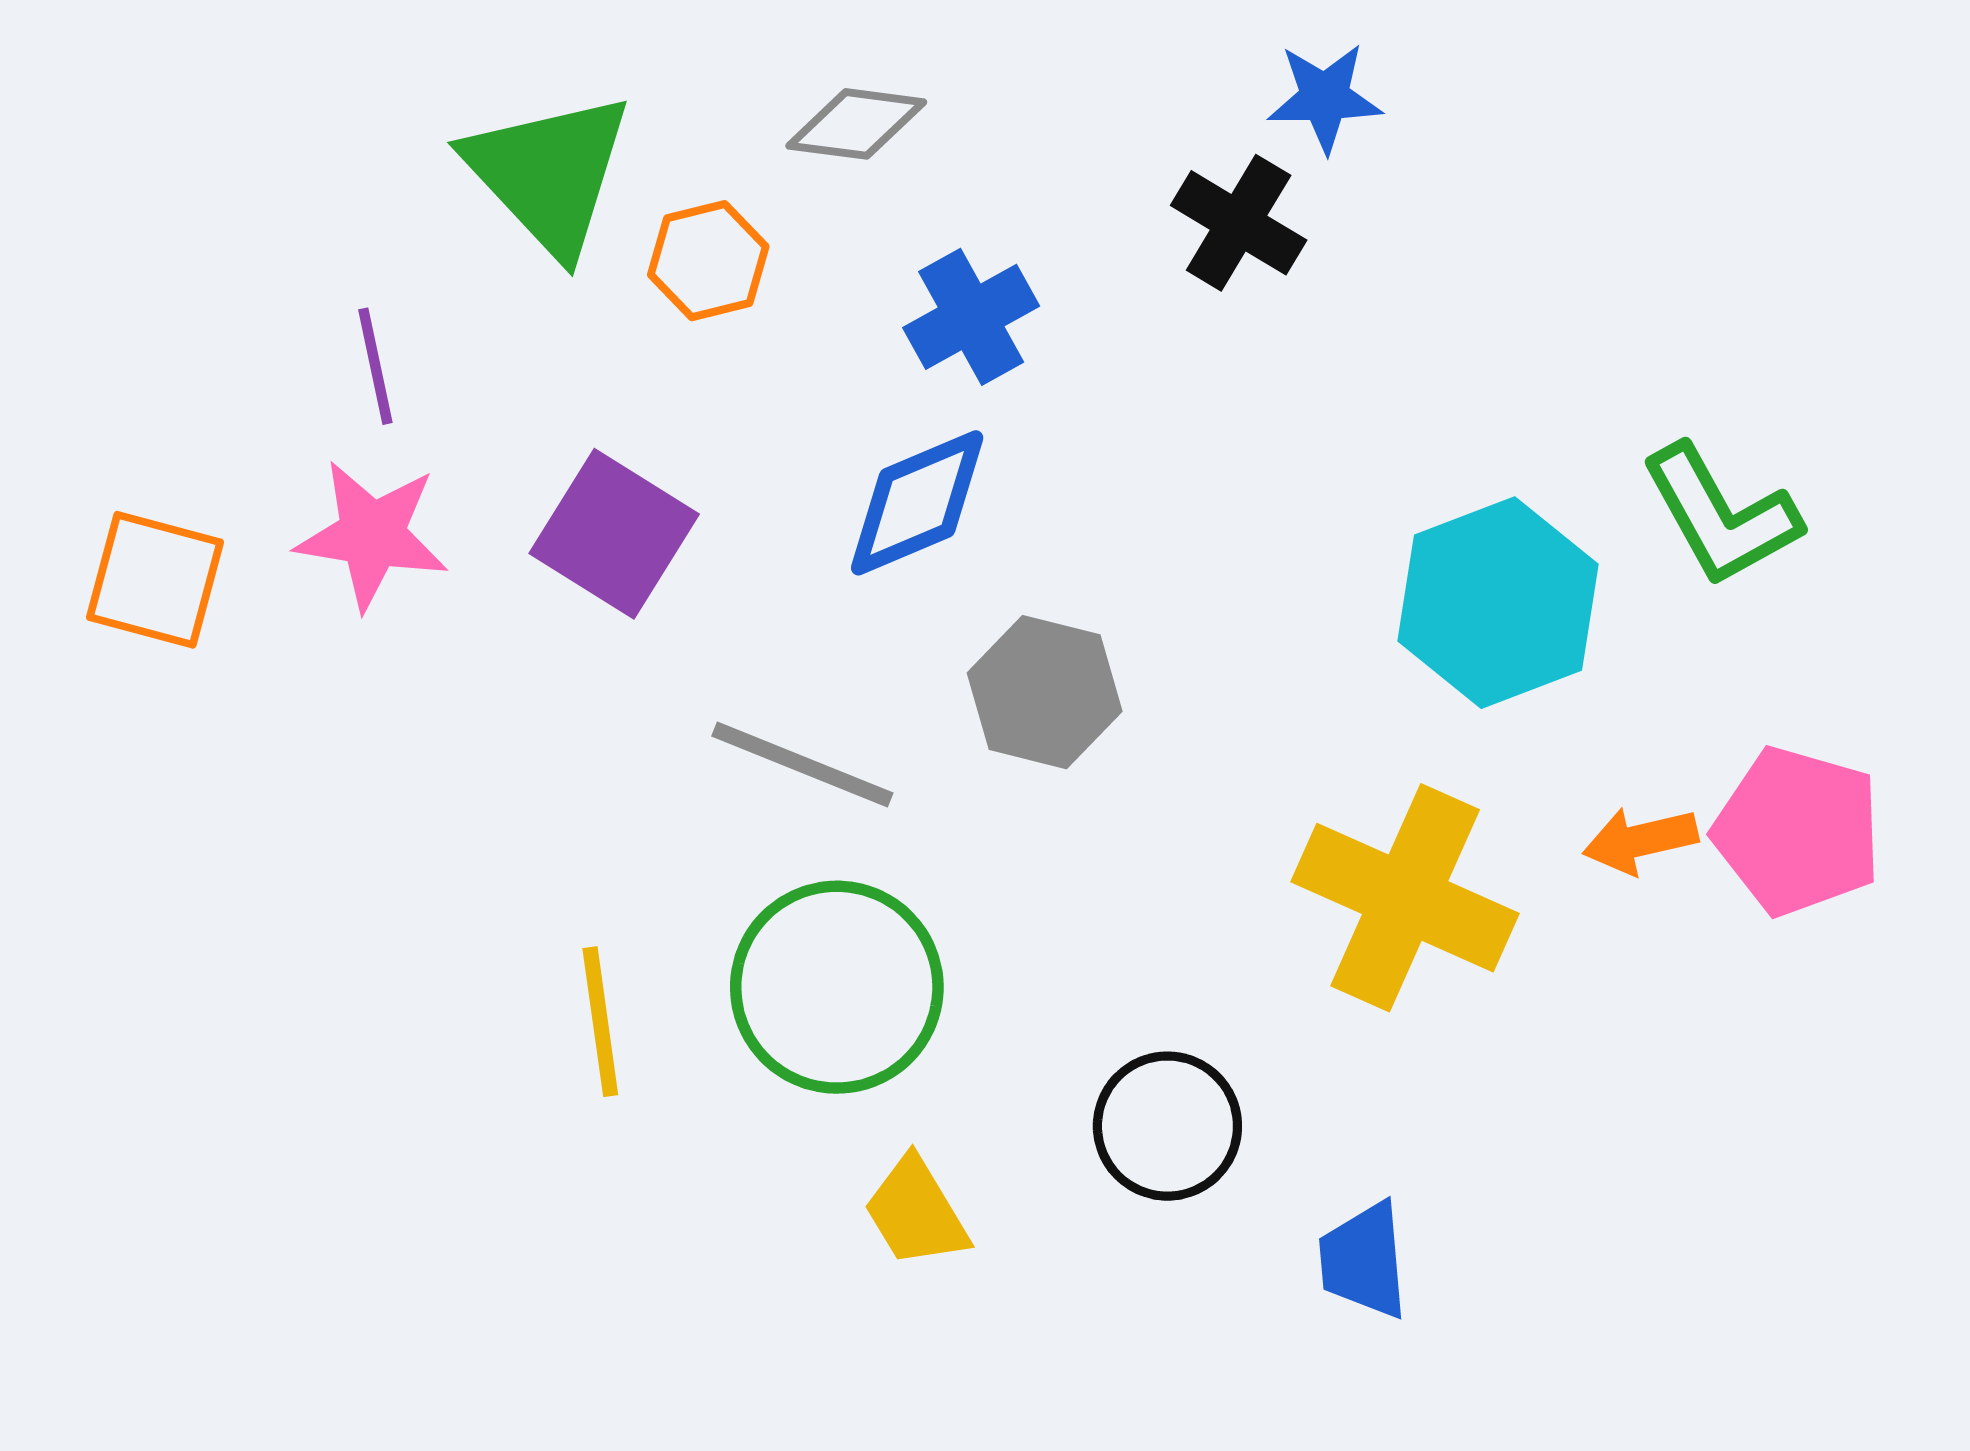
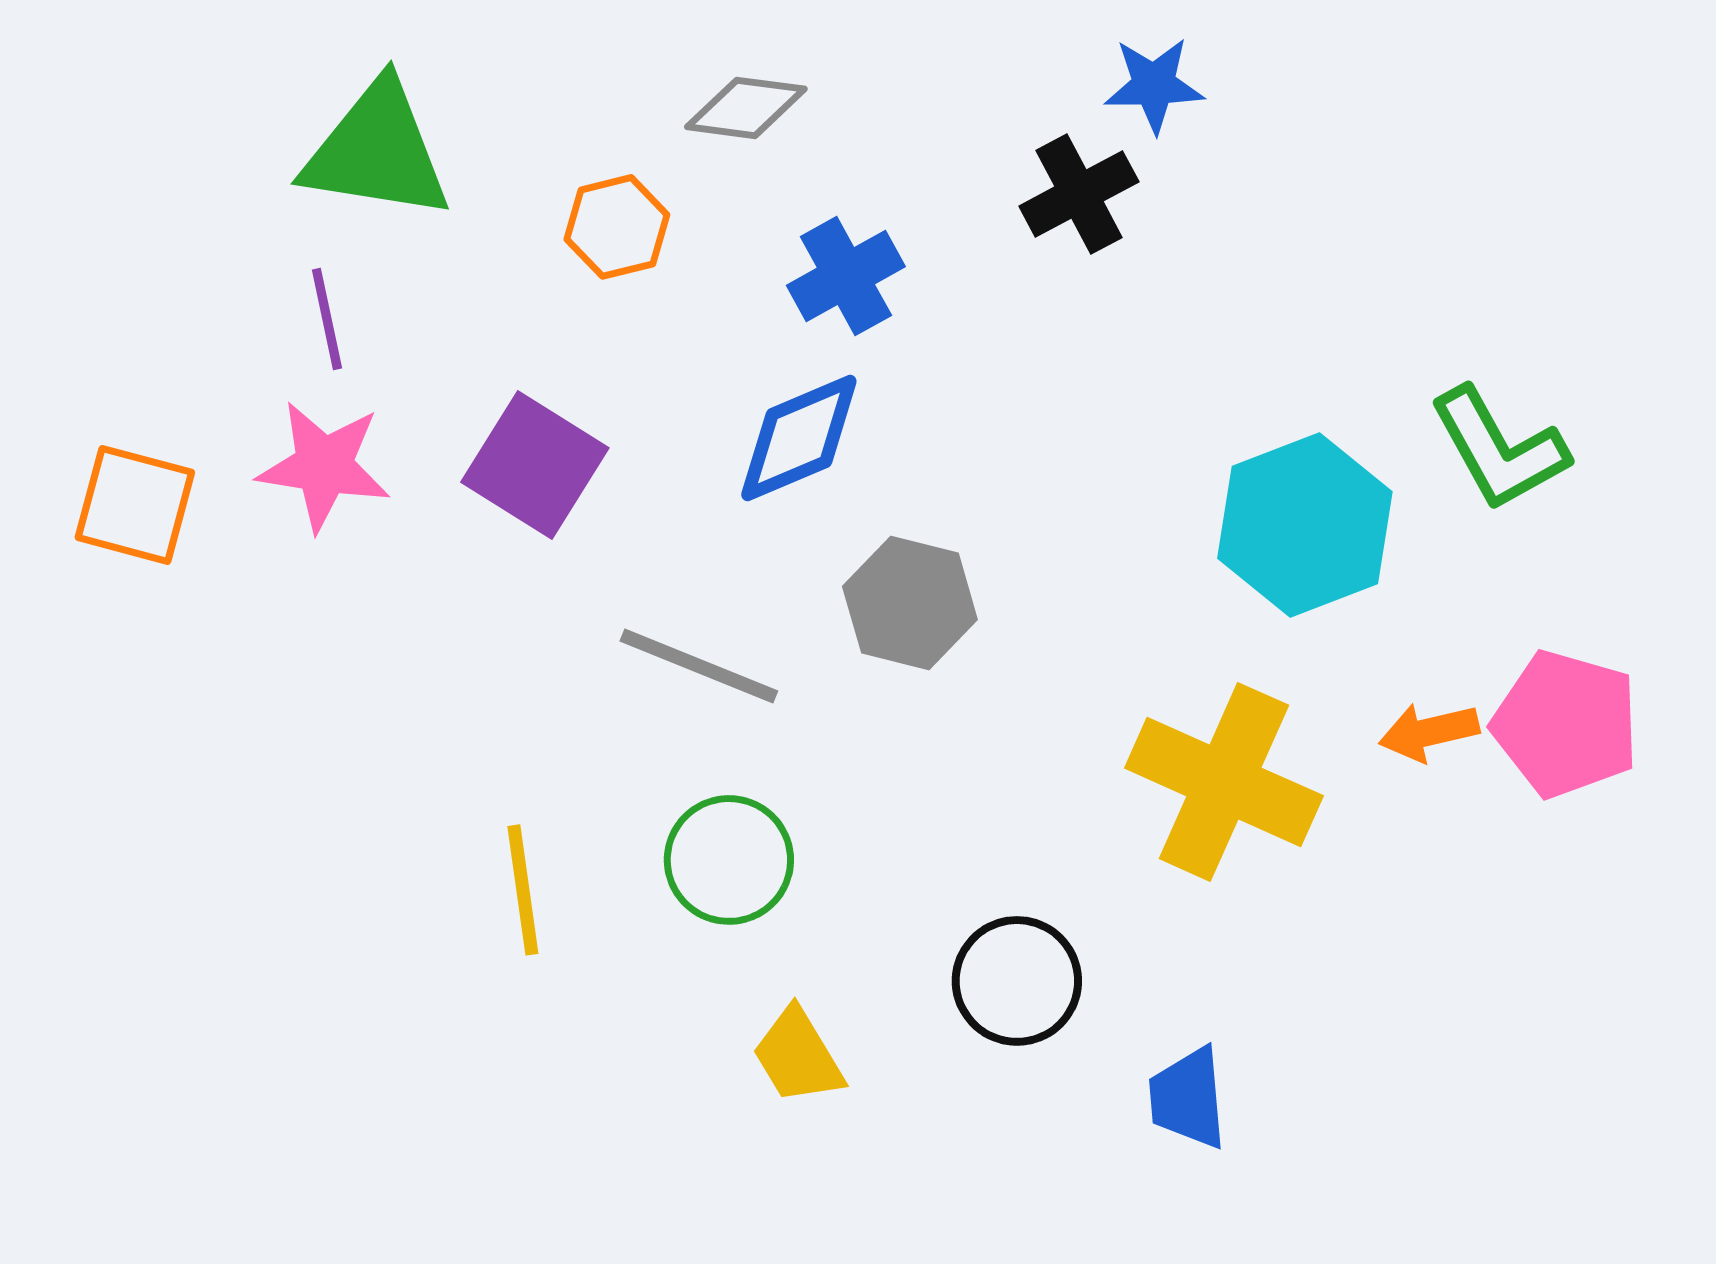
green triangle: (549, 173) -> (377, 151), moved, turned -38
black cross: (1239, 223) -> (1079, 194), turned 31
green circle: (837, 987) -> (729, 860), size x0.7

